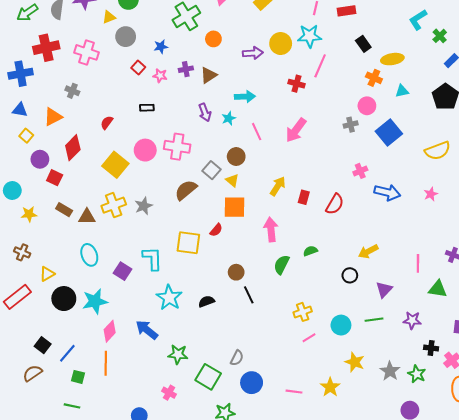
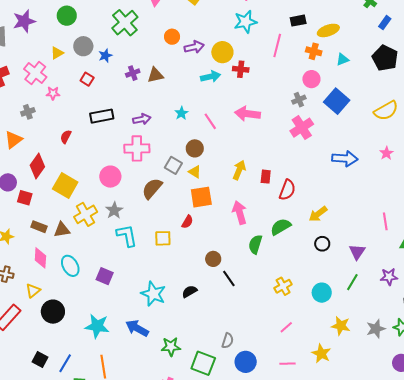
yellow triangle: (109, 17) -> (57, 53), moved
gray circle: (126, 37) -> (83, 46), moved
orange circle: (213, 39) -> (172, 37), moved
yellow circle: (281, 44) -> (222, 52), moved
black rectangle: (363, 44) -> (298, 21), turned -56
pink cross: (86, 52) -> (35, 73), turned 30
pink line: (320, 66) -> (277, 46), moved
brown triangle: (209, 75) -> (155, 75), turned 30
pink star: (160, 76) -> (53, 93), moved
gray cross: (72, 91) -> (28, 112), turned -32
cyan arrow: (245, 97) -> (211, 77), moved
black rectangle: (147, 108) -> (102, 116), size x1.6
purple arrow: (205, 112) -> (142, 119), moved, turned -72
pink arrow: (296, 130) -> (248, 114), turned 70
pink circle: (145, 150) -> (110, 177), moved
yellow square: (115, 165) -> (65, 185), moved
pink cross: (360, 171) -> (302, 128), moved, size x1.6
red semicircle: (335, 204) -> (287, 190), moved
yellow square: (188, 243) -> (163, 238), size x0.7
green semicircle: (310, 251) -> (281, 227), size x1.5
yellow arrow: (368, 251) -> (318, 214), moved
cyan L-shape: (152, 258) -> (127, 236), moved
cyan star: (95, 301) -> (97, 326), moved, turned 30
green line: (374, 320) -> (352, 282), turned -42
pink diamond: (110, 331) -> (40, 258), moved, turned -30
pink line: (309, 338) -> (286, 327), moved
gray star: (390, 371) -> (376, 329), turned 30

